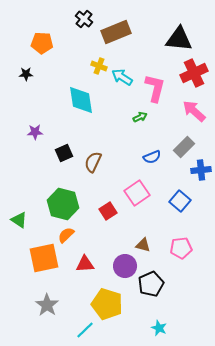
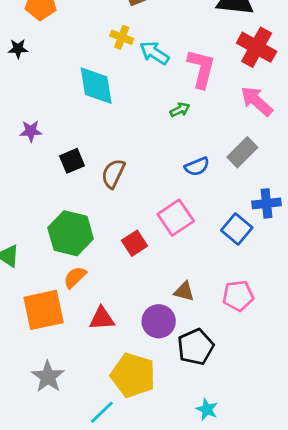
red cross: (194, 73) -> (257, 47), turned -36
blue cross: (201, 170) -> (267, 203), moved

